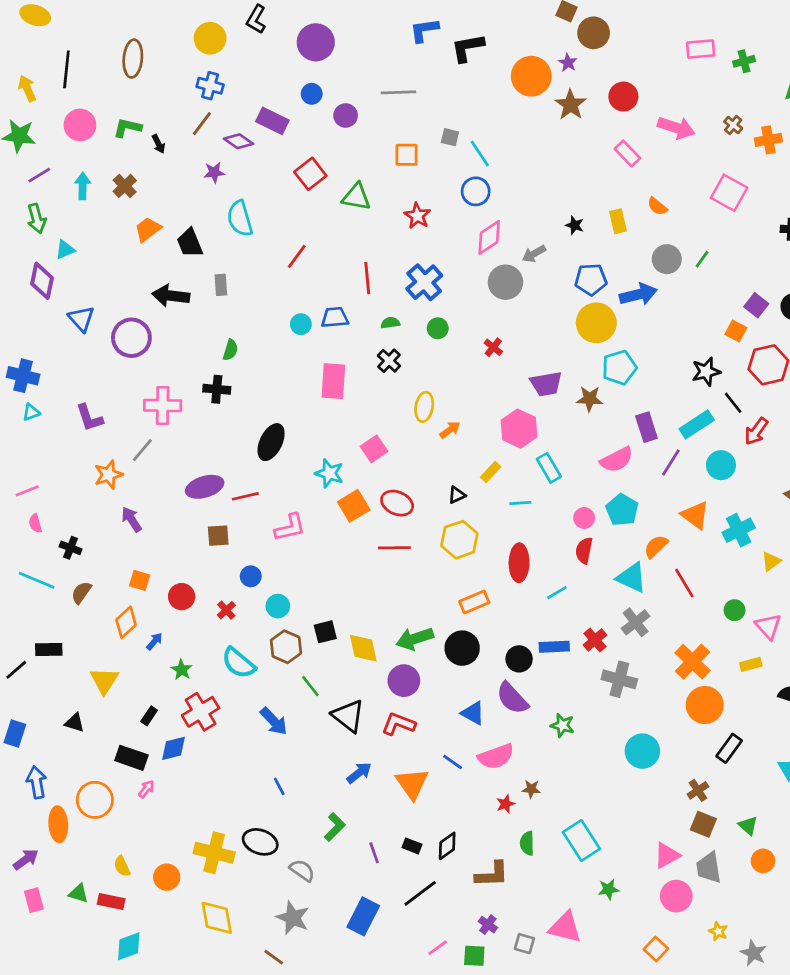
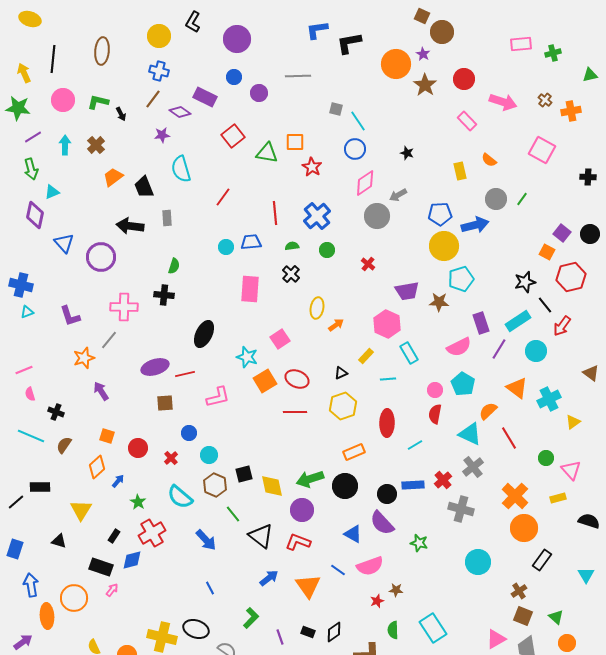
orange square: (407, 155) -> (295, 142), moved
black star: (575, 225) -> (407, 153), moved

